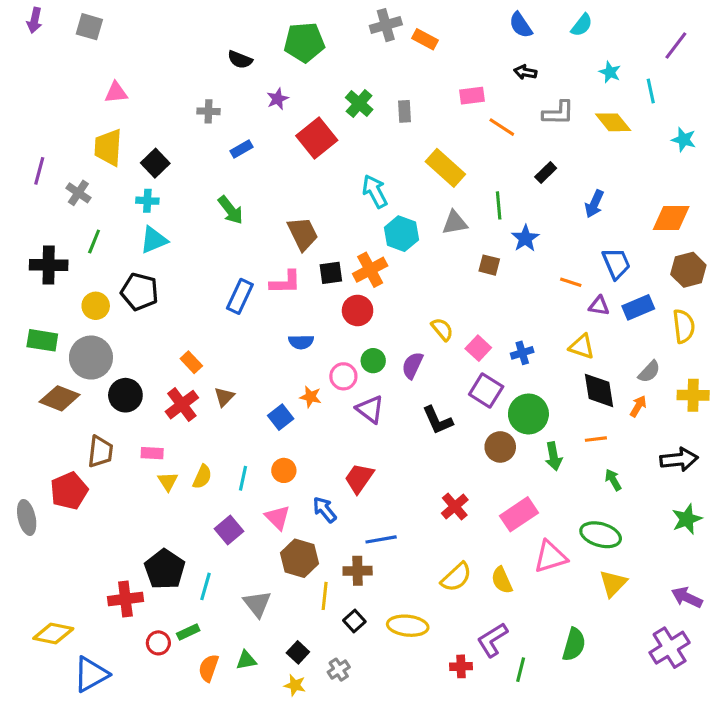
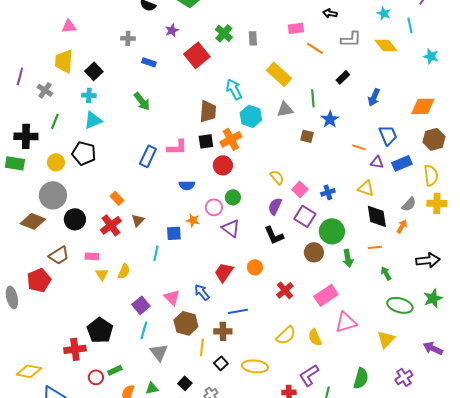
blue rectangle: (241, 149) -> (149, 62), turned 48
brown trapezoid: (303, 234) -> (208, 111), moved, turned 30
green rectangle: (42, 340) -> (15, 163), moved
purple semicircle: (412, 365) -> (275, 206), moved
yellow cross: (693, 395) -> (437, 203), moved
blue square: (281, 417) -> (174, 233), turned 35
brown trapezoid: (100, 452) -> (59, 255), turned 50
orange circle: (284, 470) -> (255, 267), moved
cyan line: (243, 478) -> (156, 253), moved
green ellipse: (601, 535) -> (400, 305), moved
cyan line: (205, 586) -> (144, 330), moved
purple cross: (670, 648) -> (404, 377), moved, size x0.7

